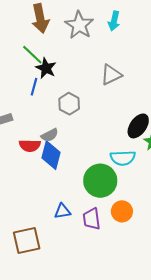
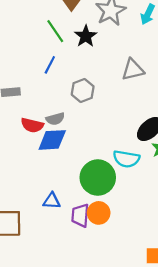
black star: (46, 68) -> (86, 36), moved
blue diamond: (51, 155) -> (52, 140), turned 60
orange circle: (122, 211) -> (99, 213), moved

